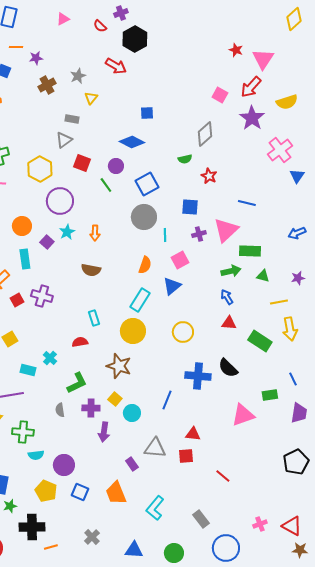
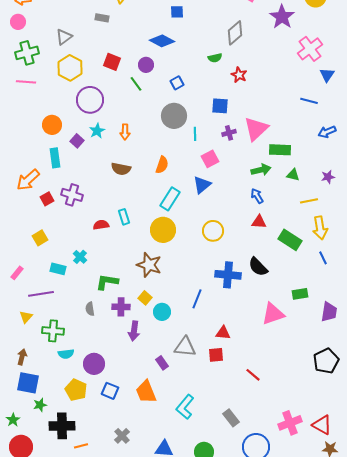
gray triangle: (64, 140) -> (64, 37), moved
blue square: (147, 184) -> (177, 83), size x0.6
blue line: (247, 203) -> (309, 101), moved
orange semicircle: (145, 265) -> (162, 165), moved
red semicircle: (80, 342) -> (101, 225), moved
blue line: (293, 379) -> (323, 258), moved
green L-shape: (77, 383) -> (107, 282), turned -145
pink cross: (260, 524) -> (290, 423), size x1.6

